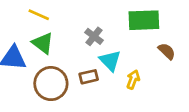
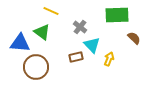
yellow line: (39, 15) -> (51, 11), moved
brown circle: (51, 84) -> (36, 67), moved

